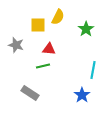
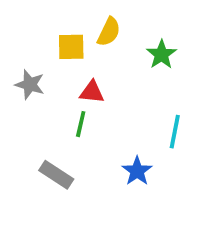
green line: (43, 66) -> (81, 124), turned -64
blue star: (82, 95) -> (137, 171), moved

